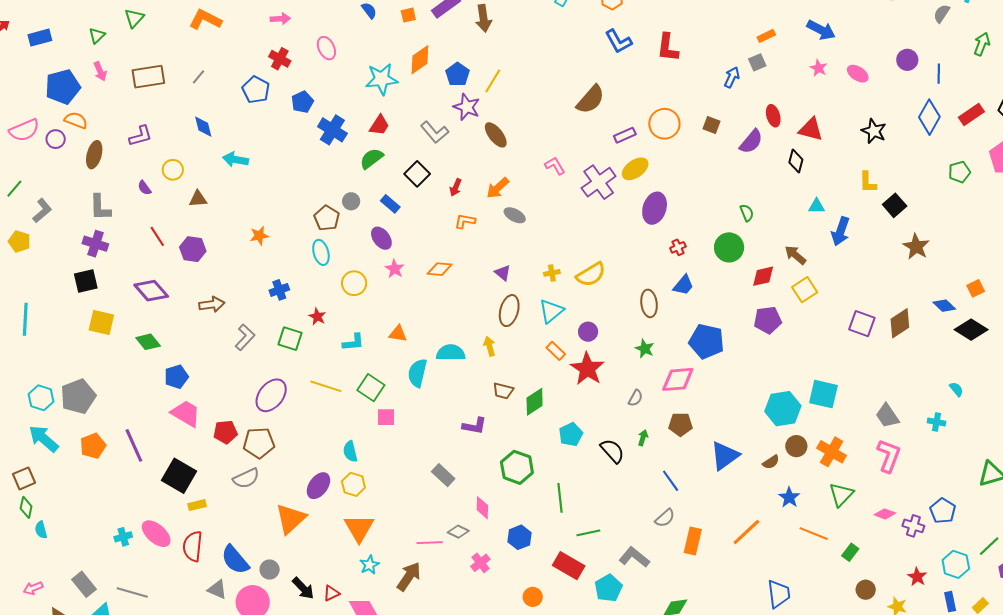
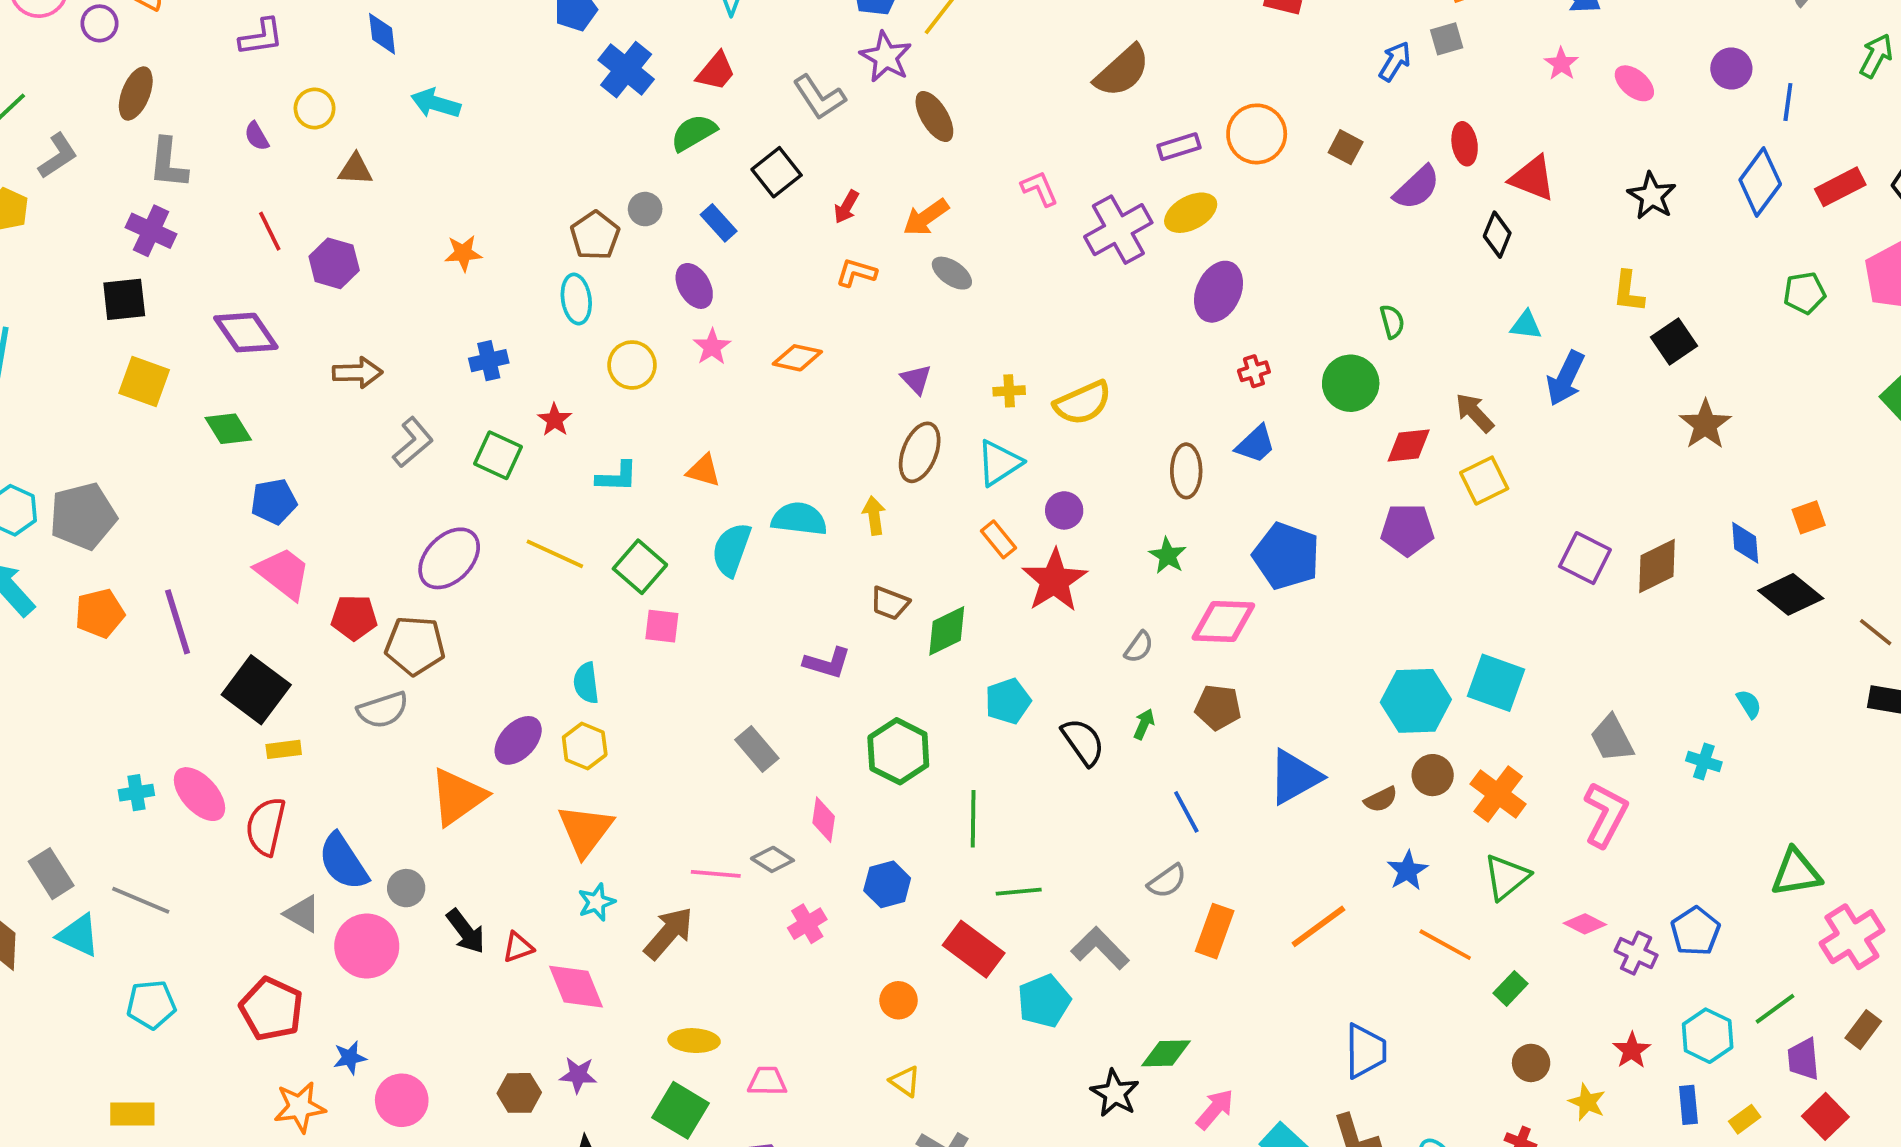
brown ellipse: (94, 155) -> (136, 93), moved
blue diamond: (944, 306) -> (1745, 543), turned 35

